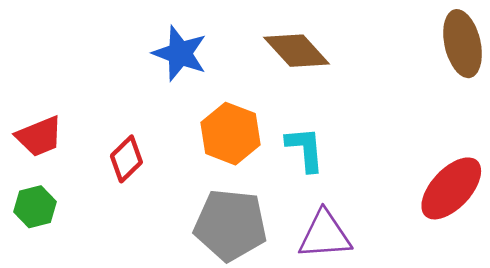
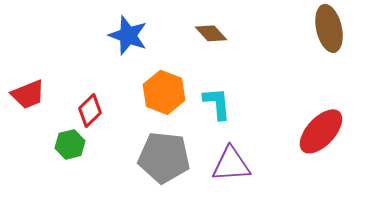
brown diamond: (297, 51) -> (211, 33), size x0.7
green hexagon: (35, 207) -> (70, 144), moved

